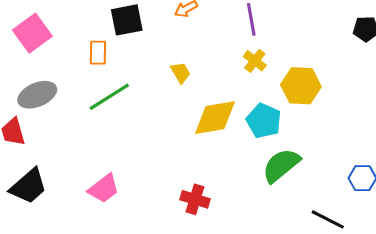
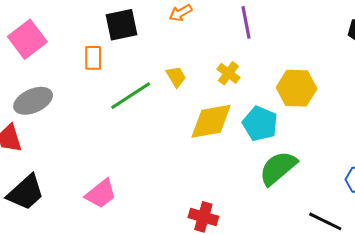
yellow cross: (255, 61) -> (228, 73), moved
green line: (109, 97) -> (131, 96), moved
red cross: (195, 199) -> (203, 217), moved

